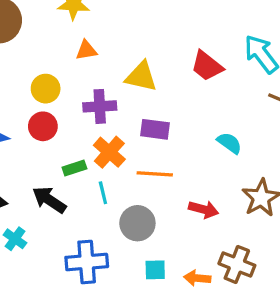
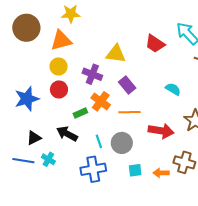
orange triangle: (86, 50) -> (61, 41), moved, size x1.6
purple cross: (100, 106) -> (92, 74), turned 30
purple rectangle: (155, 129) -> (127, 85), turned 48
cyan line: (103, 193) -> (99, 141), moved
red arrow: (204, 209) -> (161, 131), size x1.4

